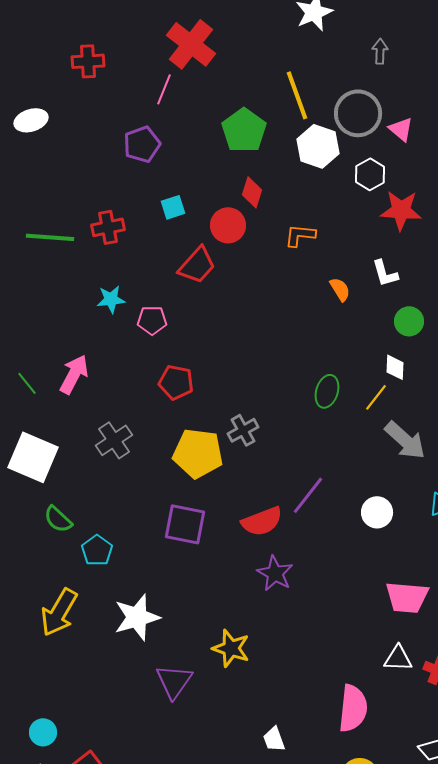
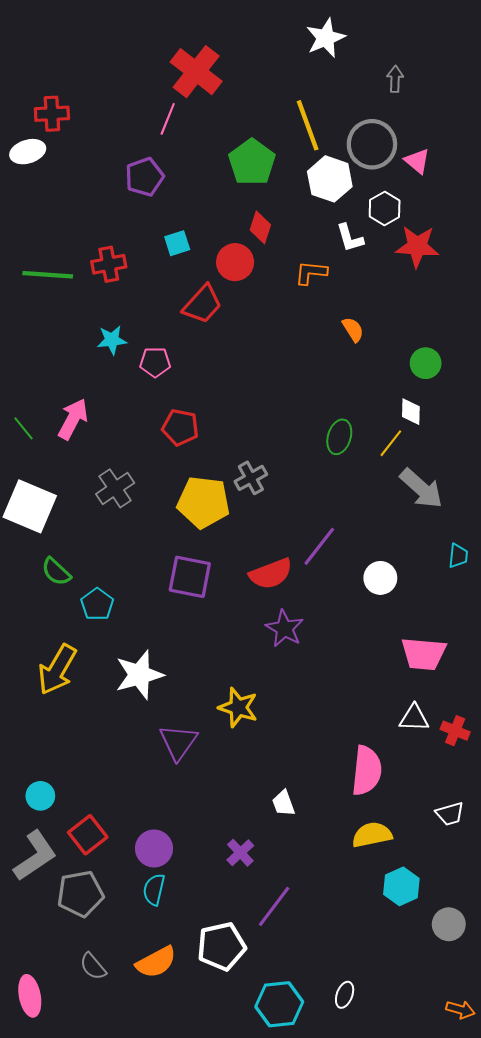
red cross: (88, 61) -> (52, 114), moved
white L-shape: (385, 273) -> (350, 238), moved
white circle: (377, 512) -> (380, 578), moved

